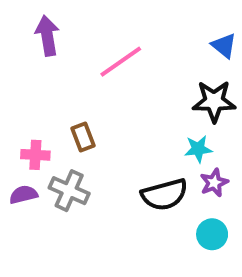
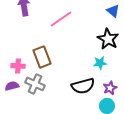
black star: (214, 101) -> (108, 39), turned 30
brown rectangle: (83, 137) -> (42, 57), size x1.5
purple star: (214, 183) -> (110, 88), moved

